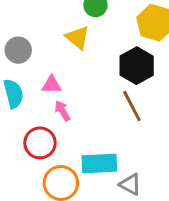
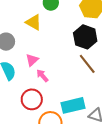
yellow triangle: (78, 38) -> (34, 22), moved
pink triangle: (51, 85) -> (32, 60), turned -32

